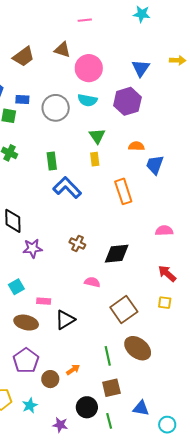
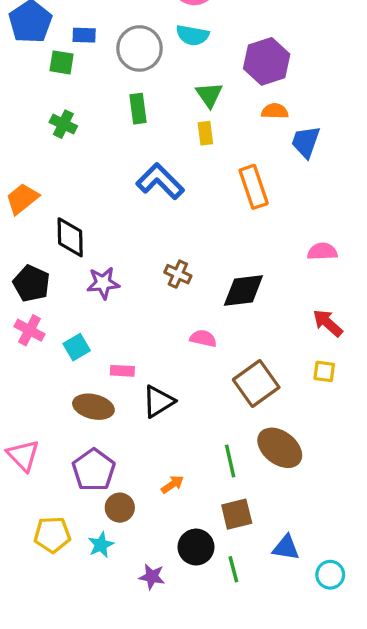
purple hexagon: (127, 101) -> (267, 61), moved
green rectangle: (52, 161) -> (138, 109), moved
brown circle: (50, 379) -> (120, 508), moved

